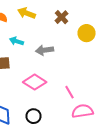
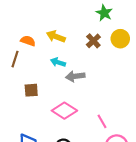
yellow circle: (86, 33) -> (120, 39), moved
cyan arrow: (16, 41) -> (58, 62), moved

